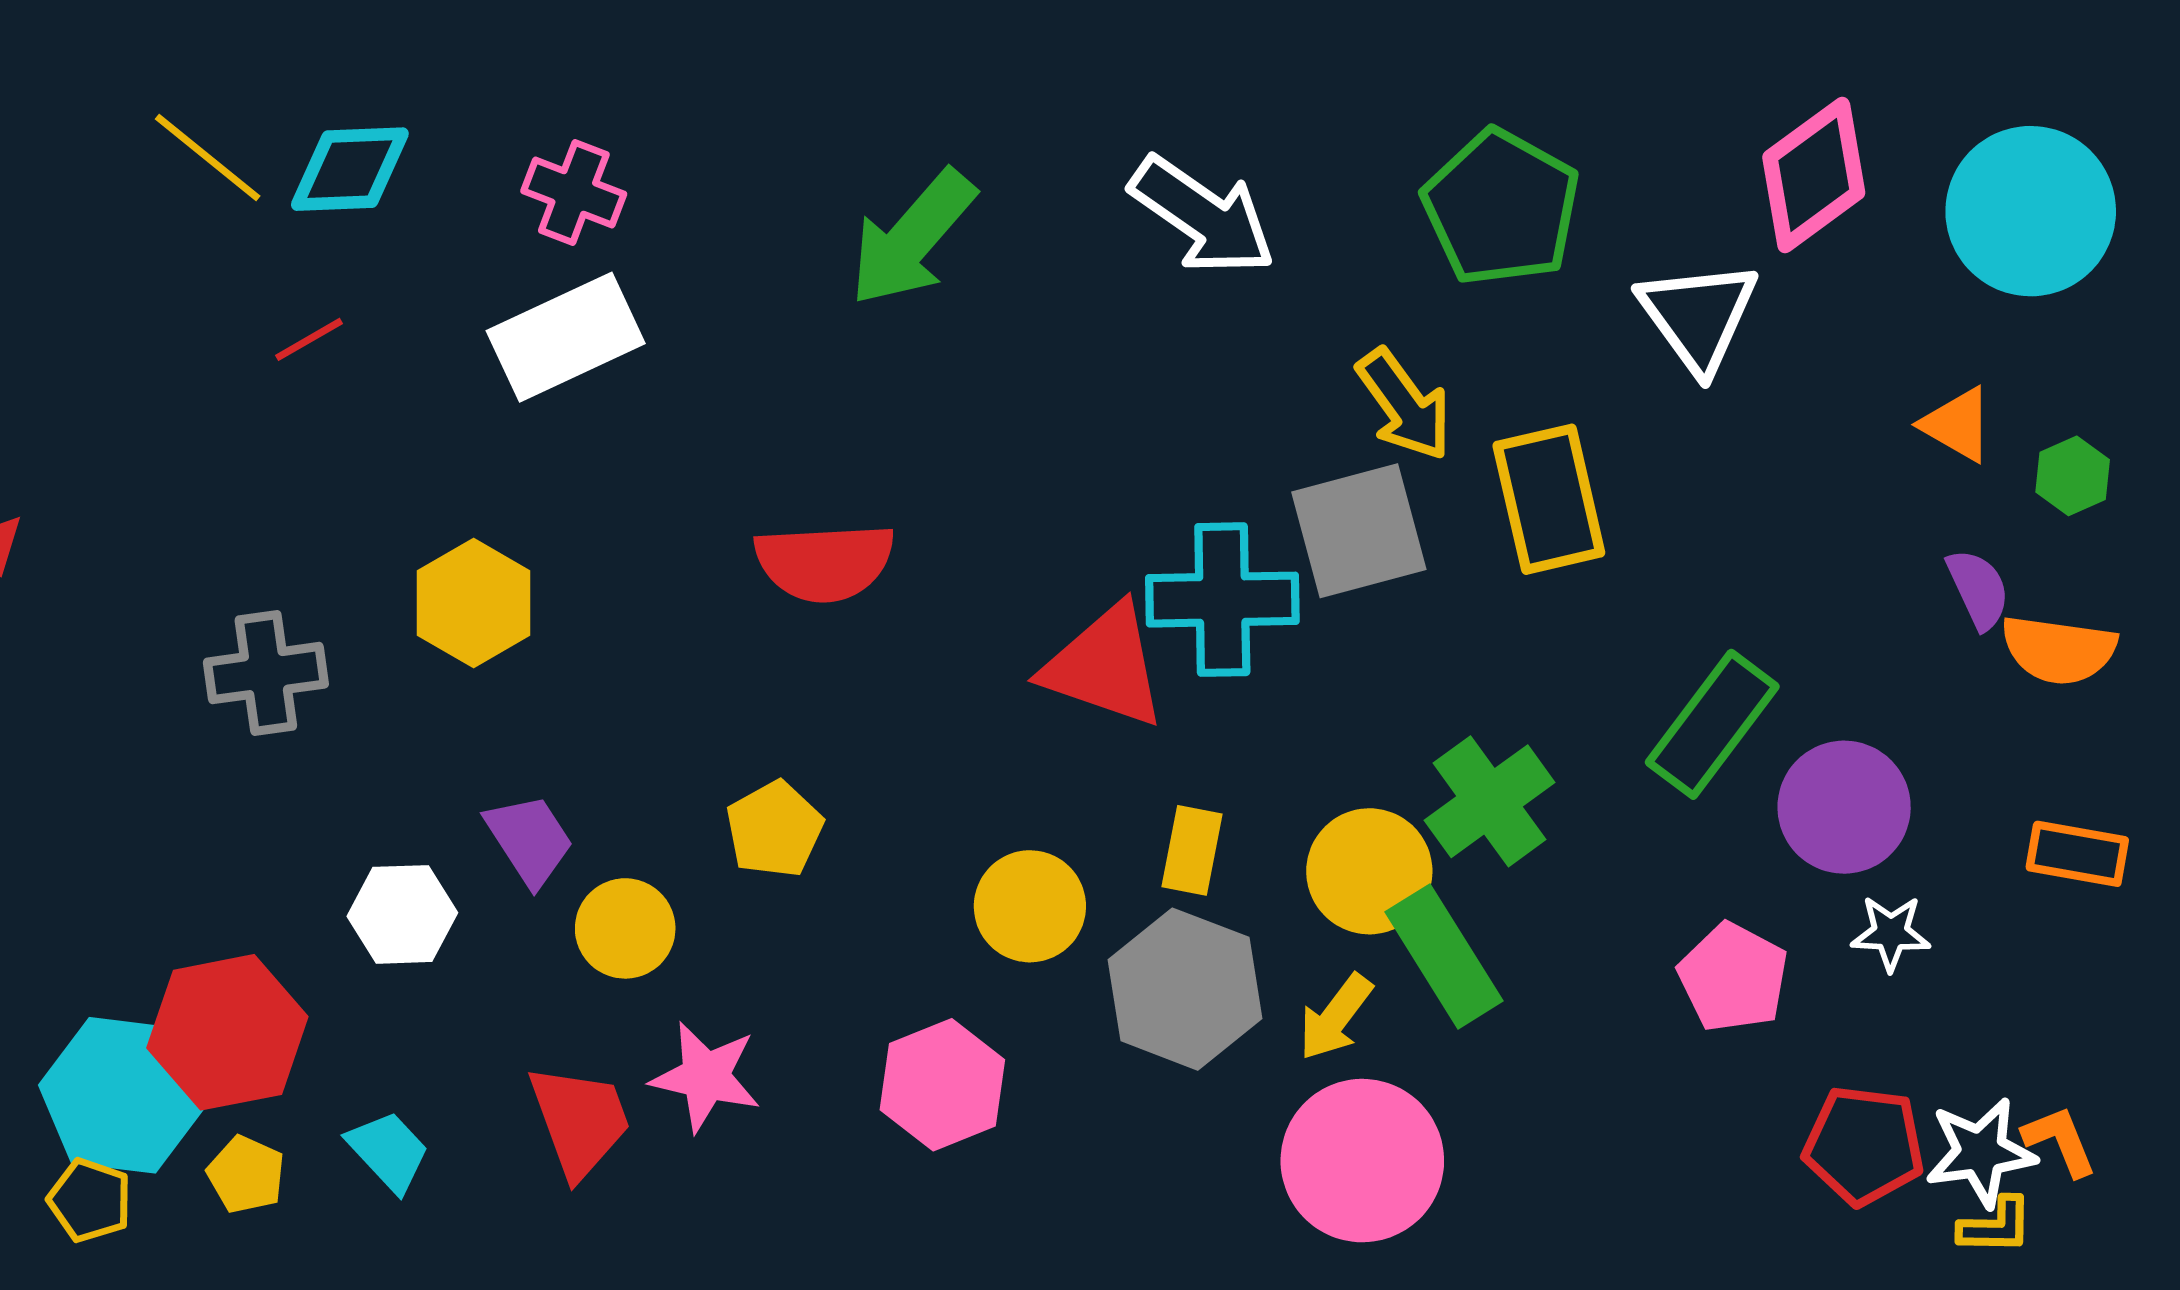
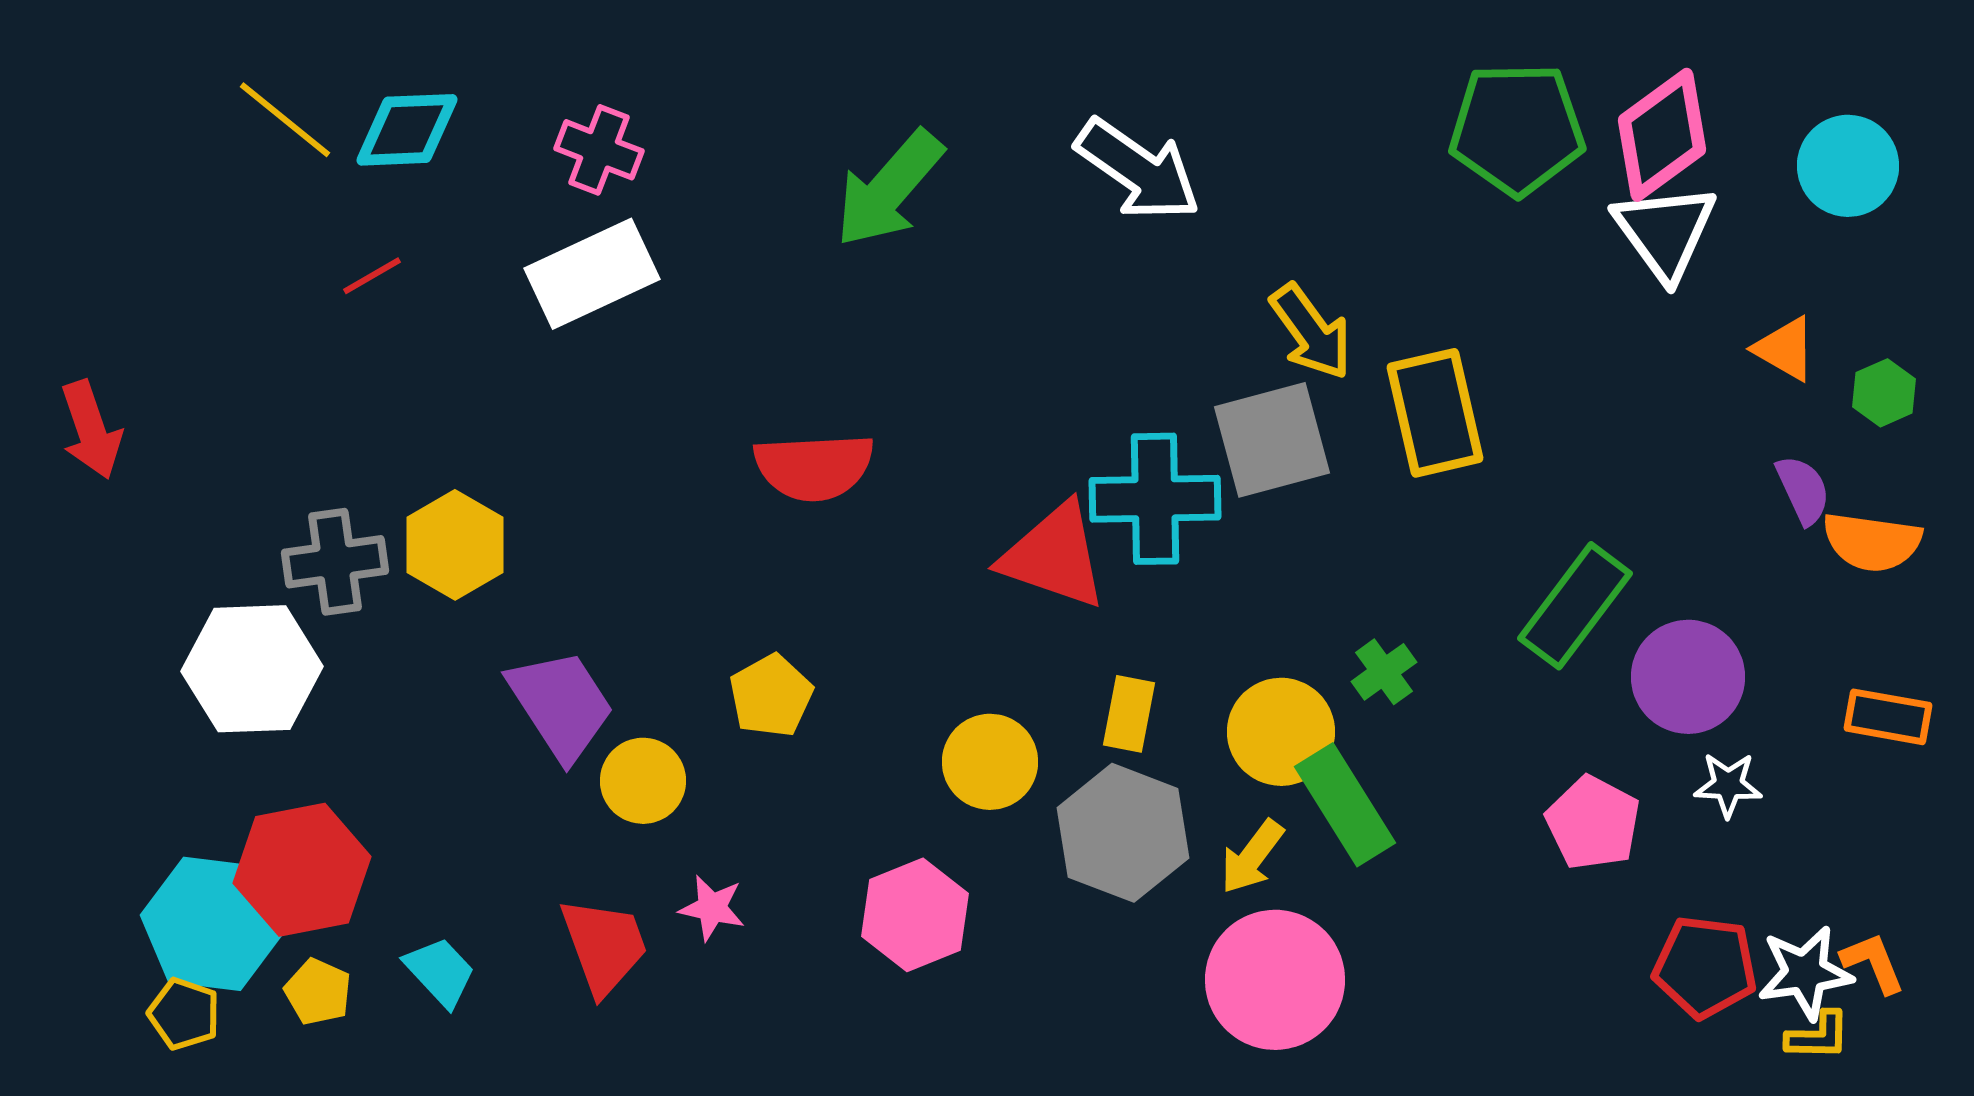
green pentagon: (1501, 208) -> (1517, 129), moved, turned -30
cyan circle: (2031, 211) -> (1848, 166), size x0.7
white triangle: (1698, 316) -> (1665, 232), moved
yellow hexagon: (474, 603) -> (455, 545), moved
green cross: (1489, 801) -> (1384, 672), size x0.6
purple trapezoid: (530, 840) -> (561, 705), size x1.4
white hexagon: (402, 914) -> (252, 669), moved, size x1.5
pink star: (706, 1077) -> (712, 908), size x0.7

